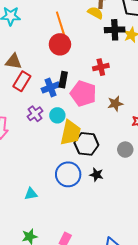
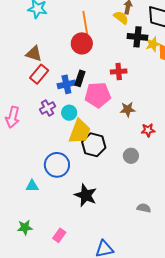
pink pentagon: (83, 93) -> (98, 95), turned -30
blue circle: (68, 174) -> (57, 165), moved
black star: (96, 175) -> (86, 195), moved, size x1.6

